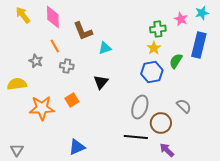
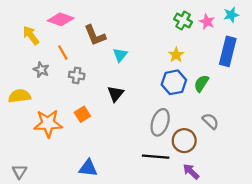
yellow arrow: (23, 15) -> (31, 35), moved
pink diamond: (53, 17) -> (61, 19), turned -70
green cross: (158, 29) -> (183, 20), moved, turned 35
cyan triangle: (105, 48) -> (120, 55), turned -32
green semicircle: (176, 61) -> (201, 83), moved
blue triangle: (77, 147) -> (88, 168), turned 30

